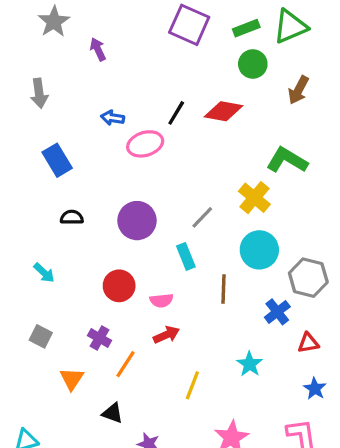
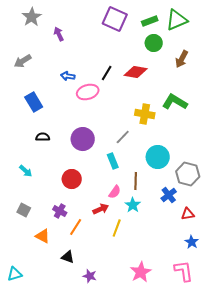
gray arrow: (39, 93) -> (23, 61), turned 66
yellow cross: (254, 198) -> (145, 114), moved, turned -30
pink semicircle: (161, 300) -> (115, 192), moved, turned -48
cyan star: (250, 364) -> (133, 205), moved
orange triangle: (72, 379) -> (43, 236), turned -35
yellow line: (192, 385) -> (117, 228), moved

